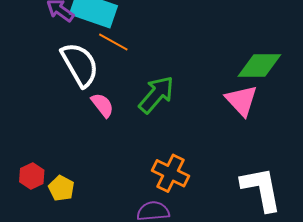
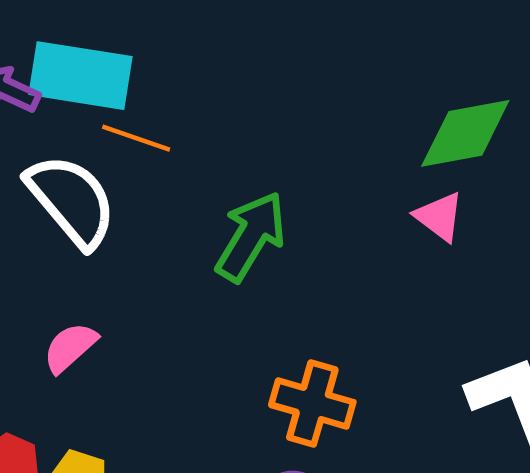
pink triangle: (241, 100) -> (439, 217), size x0.7
pink semicircle: (102, 105) -> (70, 347), moved, turned -84

